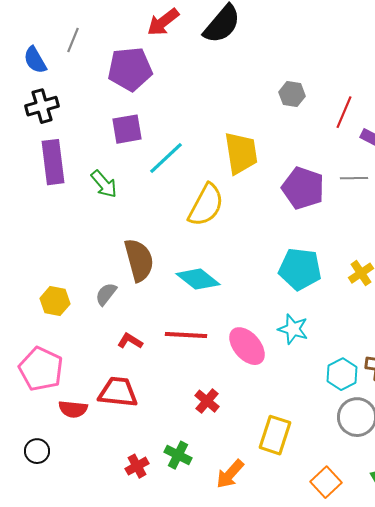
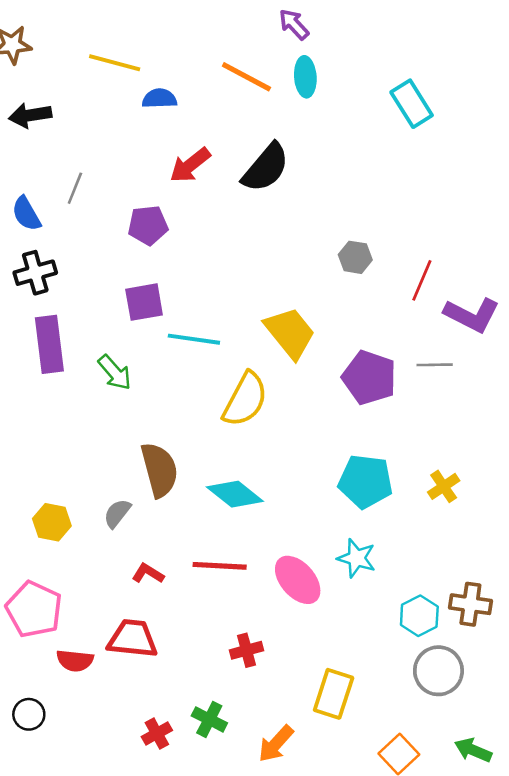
purple pentagon: (130, 69) -> (148, 225), size x0.7
yellow trapezoid: (241, 153) -> (290, 333), turned -30
cyan line: (166, 158) -> (194, 339), turned 51
red cross: (207, 401) -> (246, 650), turned 35

